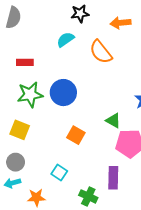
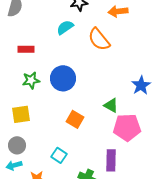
green star: (30, 95) -> (31, 80), size x0.7
yellow square: (20, 130) -> (21, 114), turned -30

